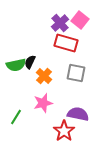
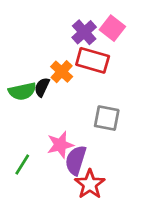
gray square: (76, 73) -> (107, 118), moved
orange cross: (44, 76) -> (62, 72), moved
purple semicircle: (78, 114) -> (76, 160), moved, turned -85

